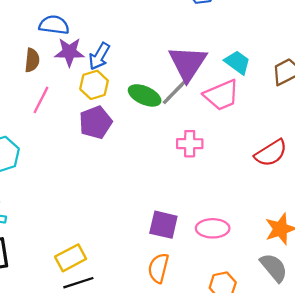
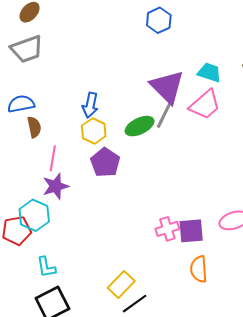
blue semicircle: (54, 25) -> (21, 104), moved
purple star: (69, 52) -> (56, 186), moved
green ellipse: (145, 95) -> (140, 126), turned -32
pink cross: (190, 144) -> (167, 229), moved

